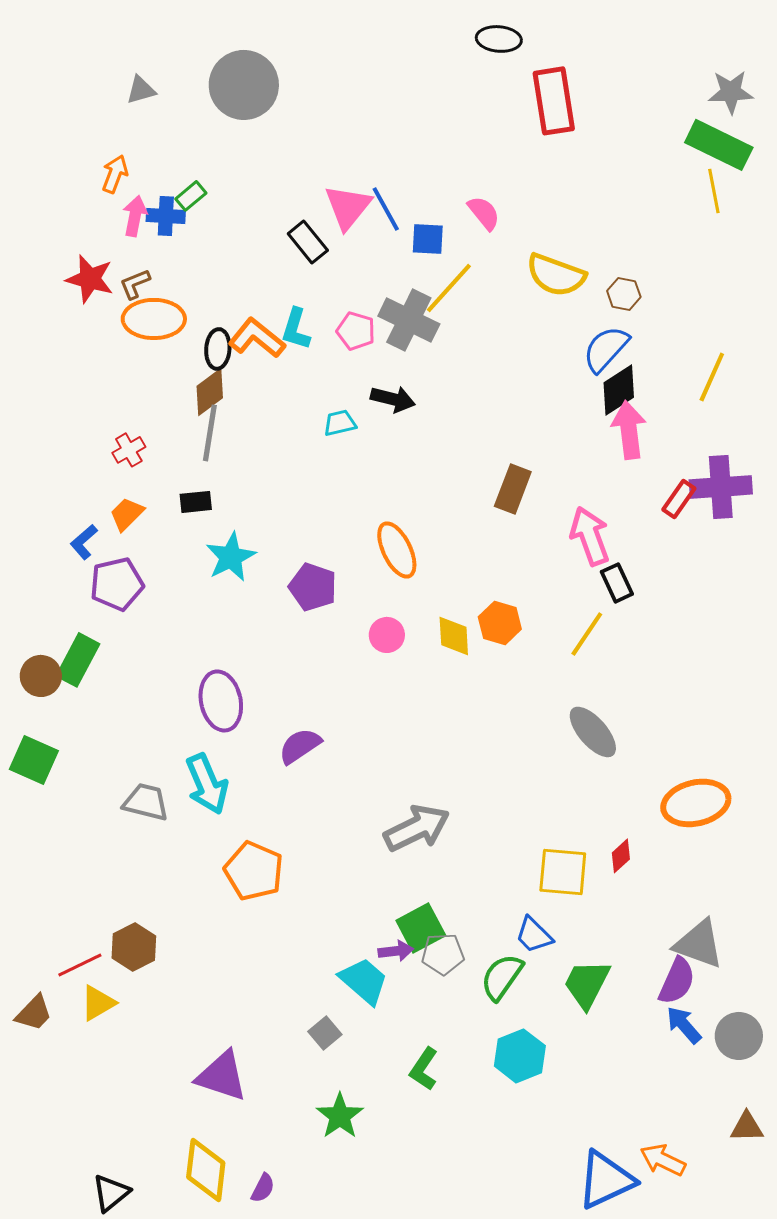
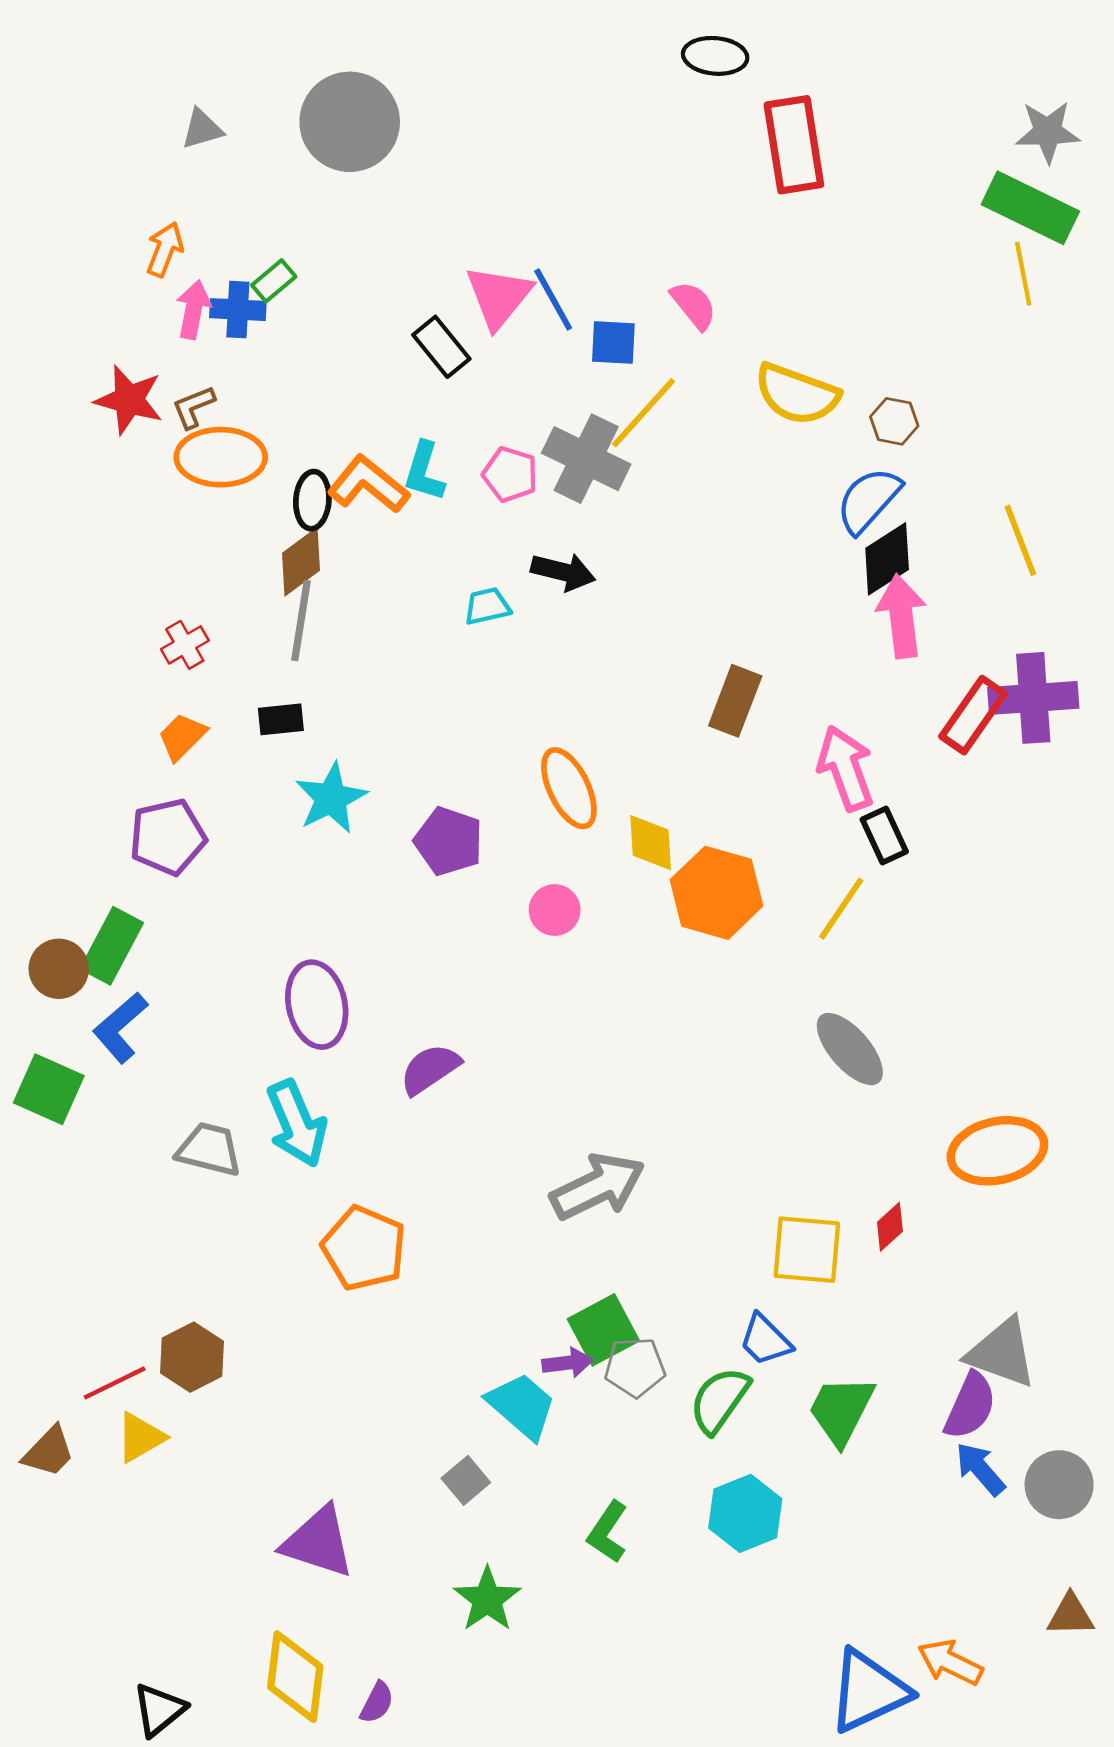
yellow line: (712, 377) -> (1020, 540), turned -45
red rectangle: (679, 499) -> (973, 715), size x1.4
blue L-shape: (84, 542) -> (120, 1028), moved, size x1.4
orange hexagon: (500, 623) -> (717, 893), size x1.5
yellow diamond: (454, 636) -> (651, 843), moved

